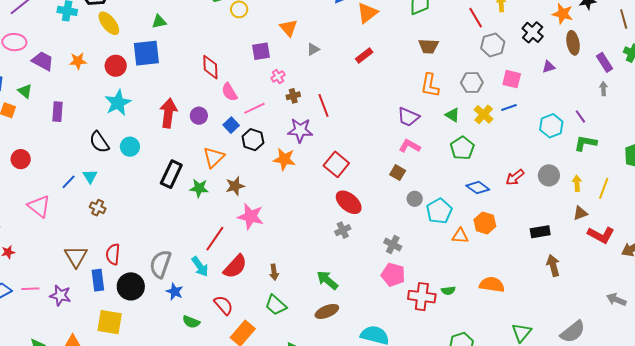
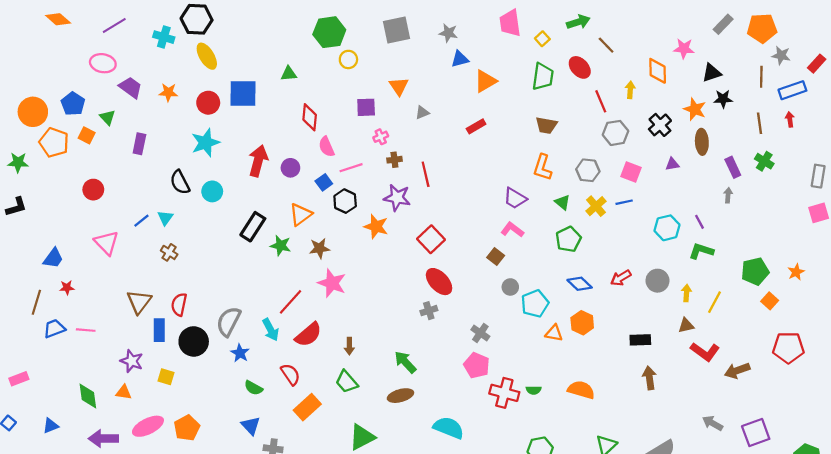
green triangle: (159, 22) -> (289, 74), moved
purple star: (60, 295) -> (132, 361), moved
yellow square: (110, 322) -> (166, 377), size x0.6

